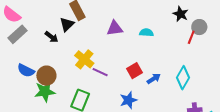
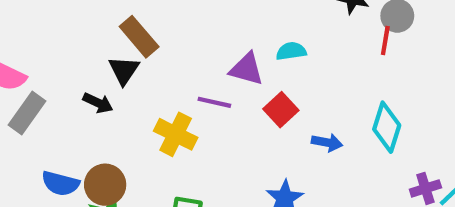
purple triangle: (115, 28) -> (247, 69), moved, turned 36
red square: (134, 71) -> (281, 110), moved
purple line: (100, 72) -> (214, 102), moved
blue arrow: (154, 79) -> (327, 142), turned 56

